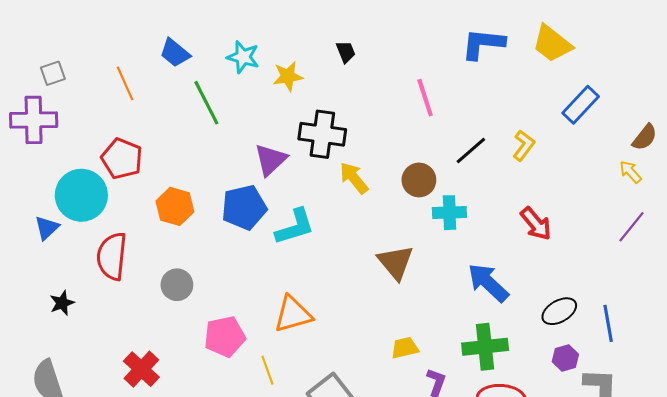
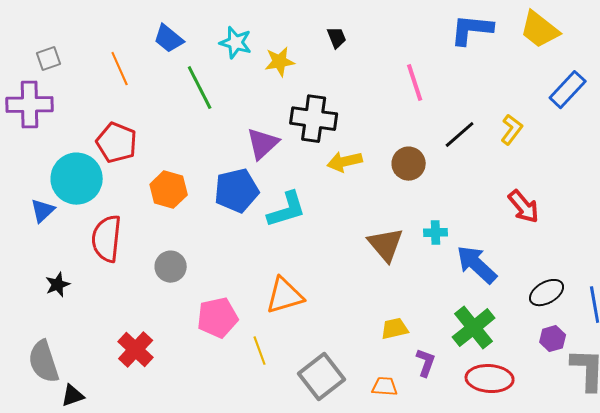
yellow arrow: (354, 178) -> (345, 162), turned -64
cyan cross: (449, 213) -> (436, 233), moved, size x0.7
green cross: (485, 347) -> (474, 328), turned -33

